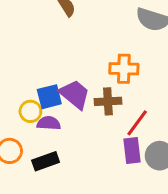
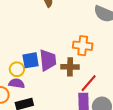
purple trapezoid: (75, 94) -> (48, 60), turned 40
purple semicircle: (49, 123) -> (17, 83), moved

